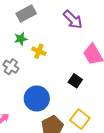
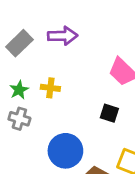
purple arrow: (73, 19) -> (63, 36), moved, turned -30
green star: (21, 39) -> (19, 90), moved

